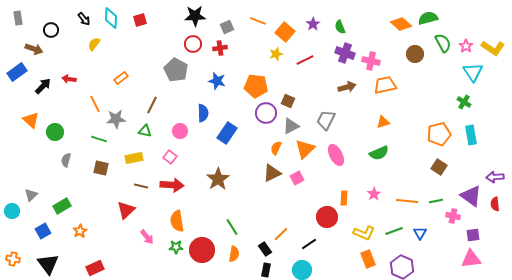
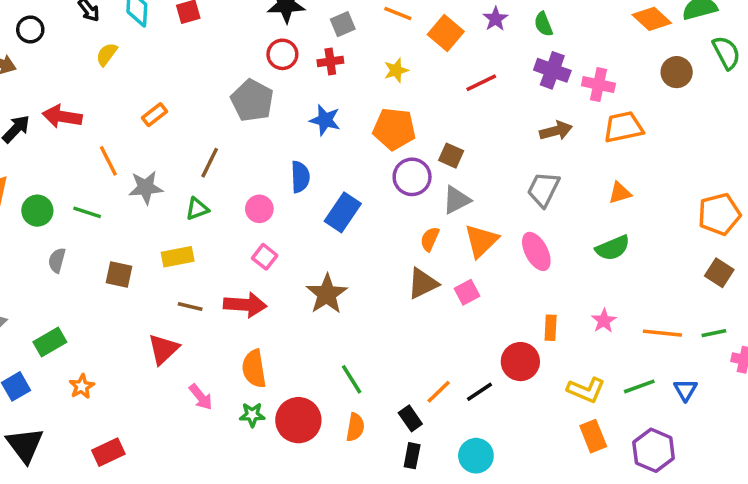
yellow star: (276, 54) -> (396, 70), moved
red arrow: (69, 79) -> (62, 116), size x1.5
gray trapezoid: (326, 120) -> (543, 189), moved
green triangle: (145, 131) -> (197, 209), turned -32
green line: (99, 139) -> (87, 212), moved
pink square: (170, 157) -> (265, 257), moved
black line: (309, 244) -> (480, 392), moved

